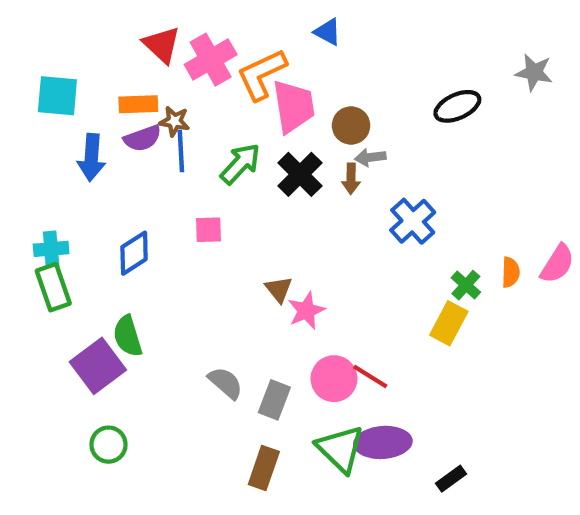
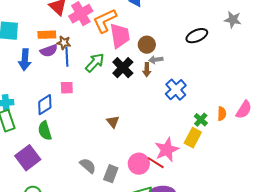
pink square: (208, 230) -> (67, 88), moved
pink star: (306, 311) -> (167, 150), moved, size x1.4
green semicircle: (128, 336) -> (45, 131), moved

